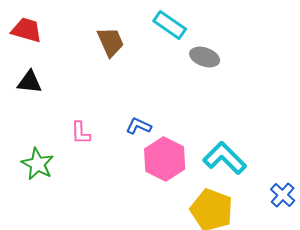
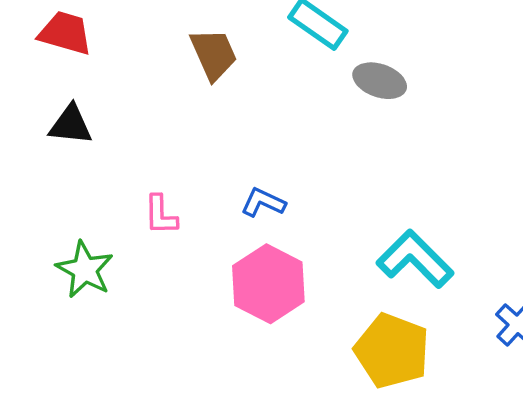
pink hexagon: (165, 159) -> (268, 284), moved

